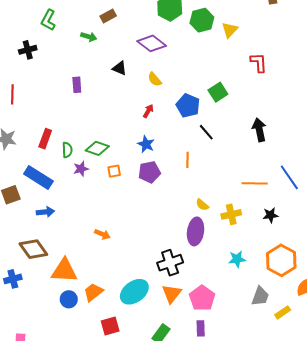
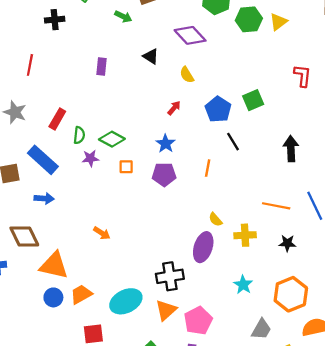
yellow triangle: (230, 30) -> (278, 22), moved
cyan star: (237, 259) -> (243, 285), turned 30

